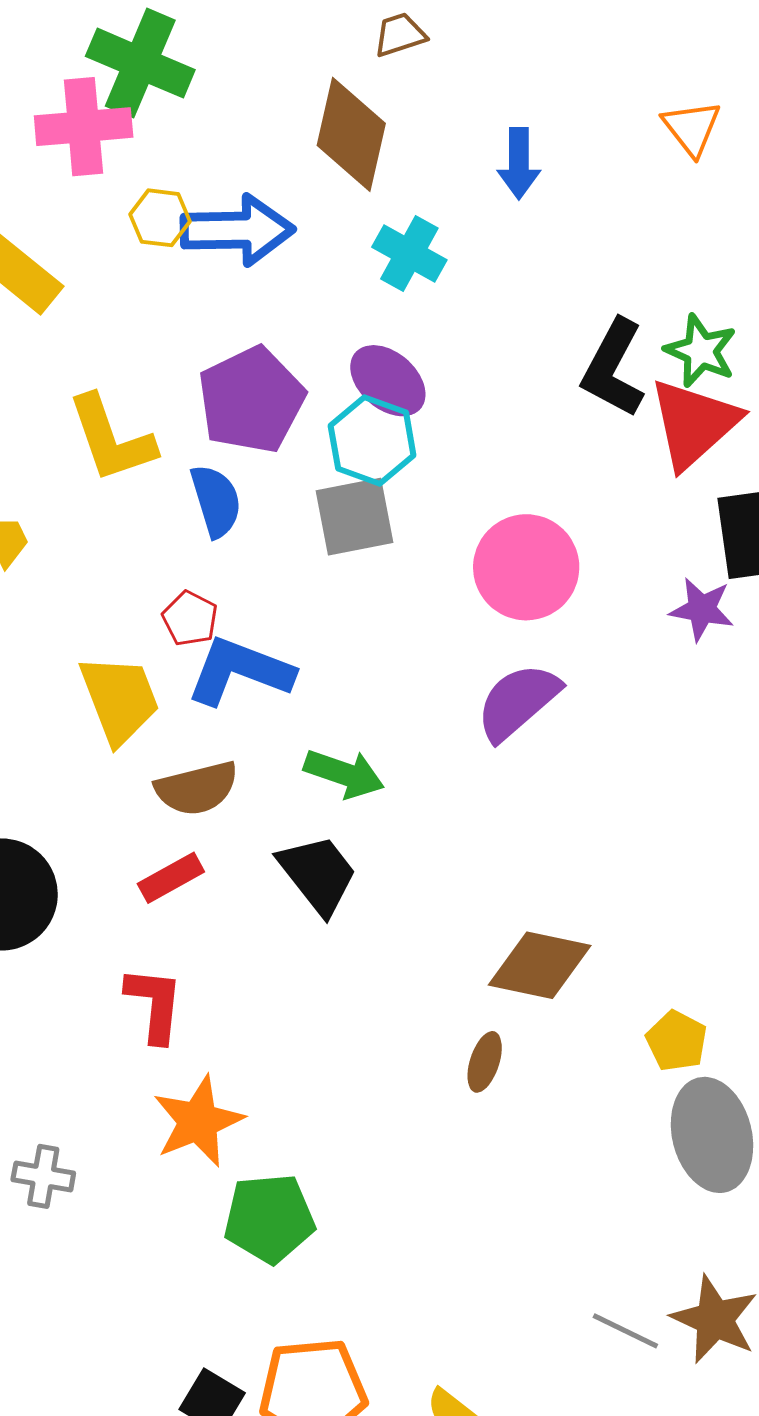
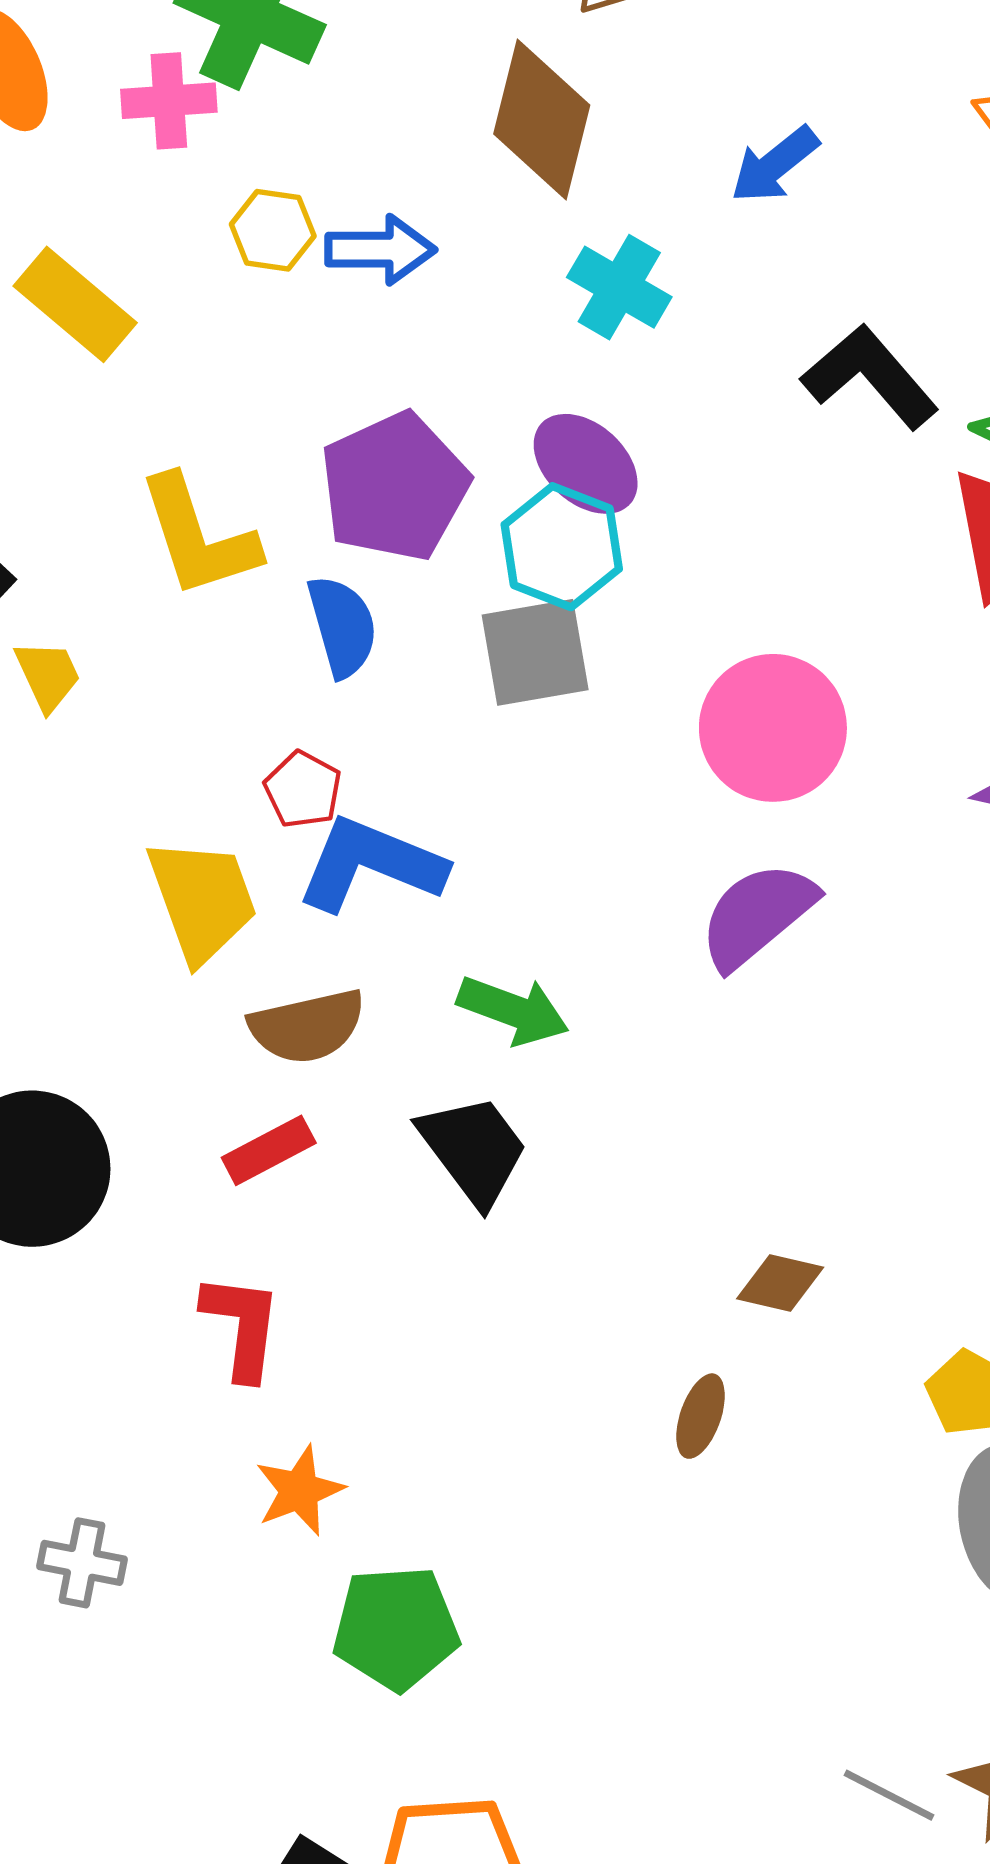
pink cross: (84, 127) -> (169, 101), size x0.7
blue arrow: (519, 163) -> (775, 165), turned 50
blue arrow: (237, 230) -> (380, 250), size x0.7
black L-shape: (613, 368) -> (870, 377), moved, turned 110
brown diamond: (540, 965) -> (780, 1283), size x0.6
orange star: (198, 1121) -> (299, 1491), size x0.7

